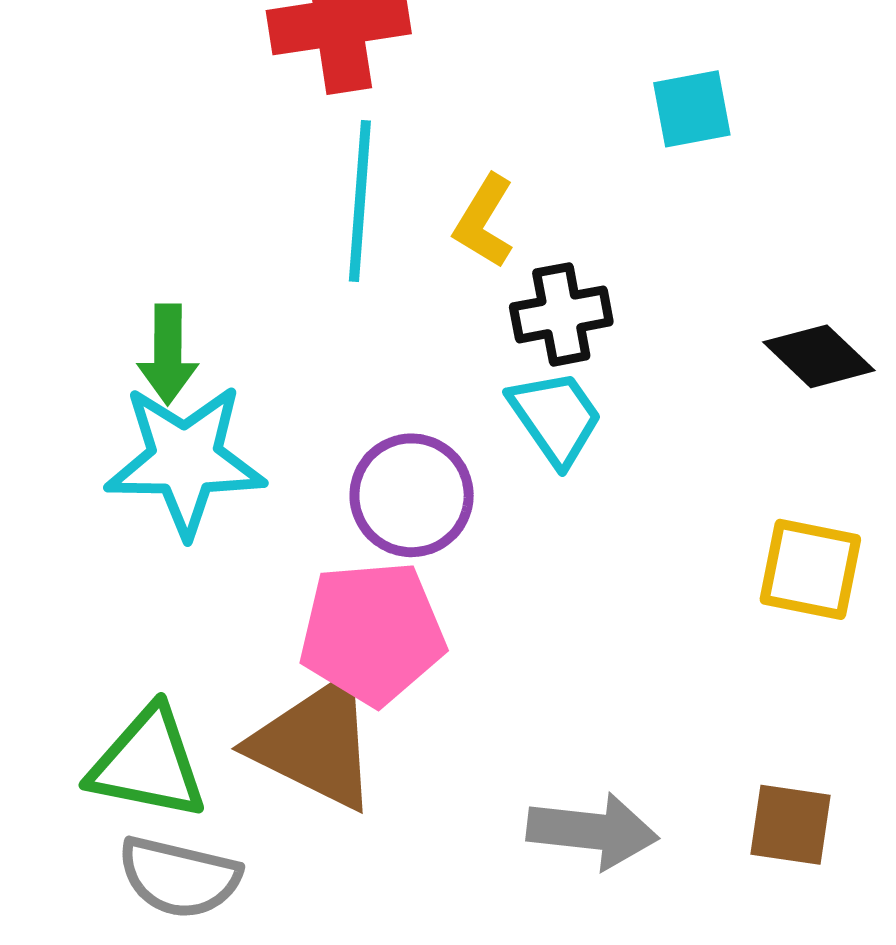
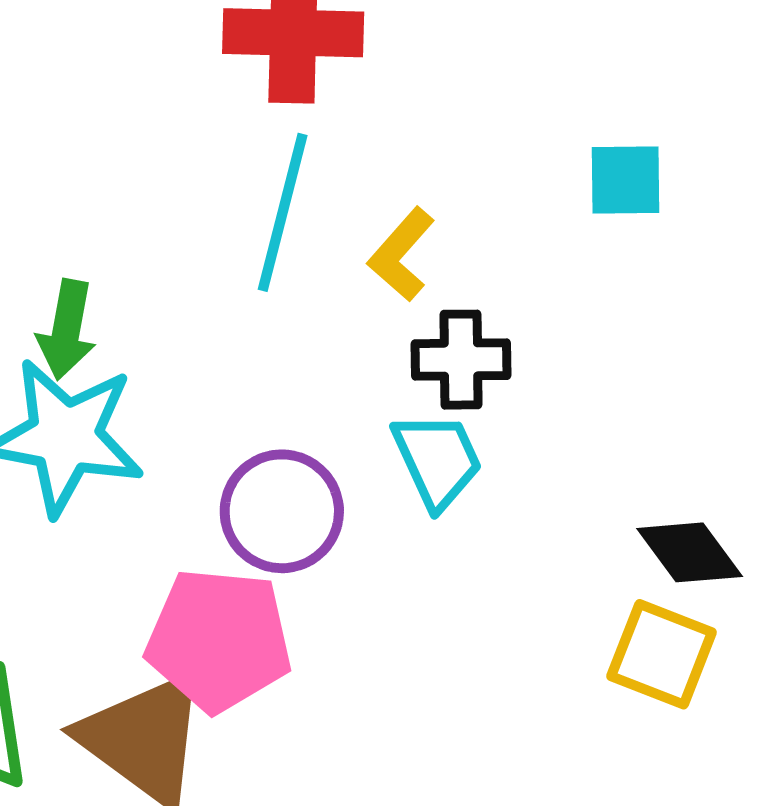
black diamond: (819, 356) -> (690, 552), moved

